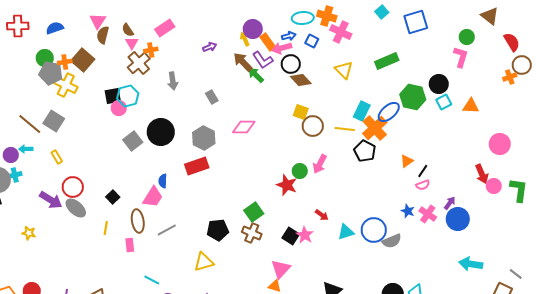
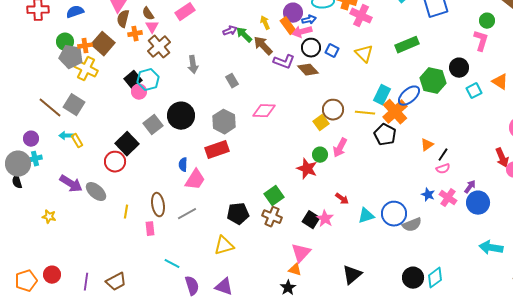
purple circle: (253, 29) -> (293, 13), moved
blue square: (312, 41) -> (332, 51), moved
orange cross: (151, 50) -> (135, 34), moved
purple L-shape: (263, 60) -> (284, 62), moved, turned -35
green arrow: (256, 75) -> (244, 35), moved
brown diamond: (301, 80) -> (308, 70), moved
black square: (113, 96) -> (133, 80), turned -30
cyan square: (444, 102) -> (474, 91), moved
orange triangle: (471, 106) -> (500, 82), moved, turned 30
yellow square: (301, 112) -> (321, 123), moved, turned 35
cyan arrow: (26, 149) -> (66, 136), moved
red circle: (73, 187) -> (115, 162), moved
black square: (113, 197) -> (127, 144), moved, size x1.6
pink trapezoid: (153, 197) -> (195, 180), moved

